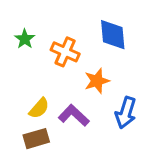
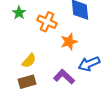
blue arrow: (126, 113) -> (89, 64), turned 50
purple L-shape: (74, 115) -> (64, 77), moved

